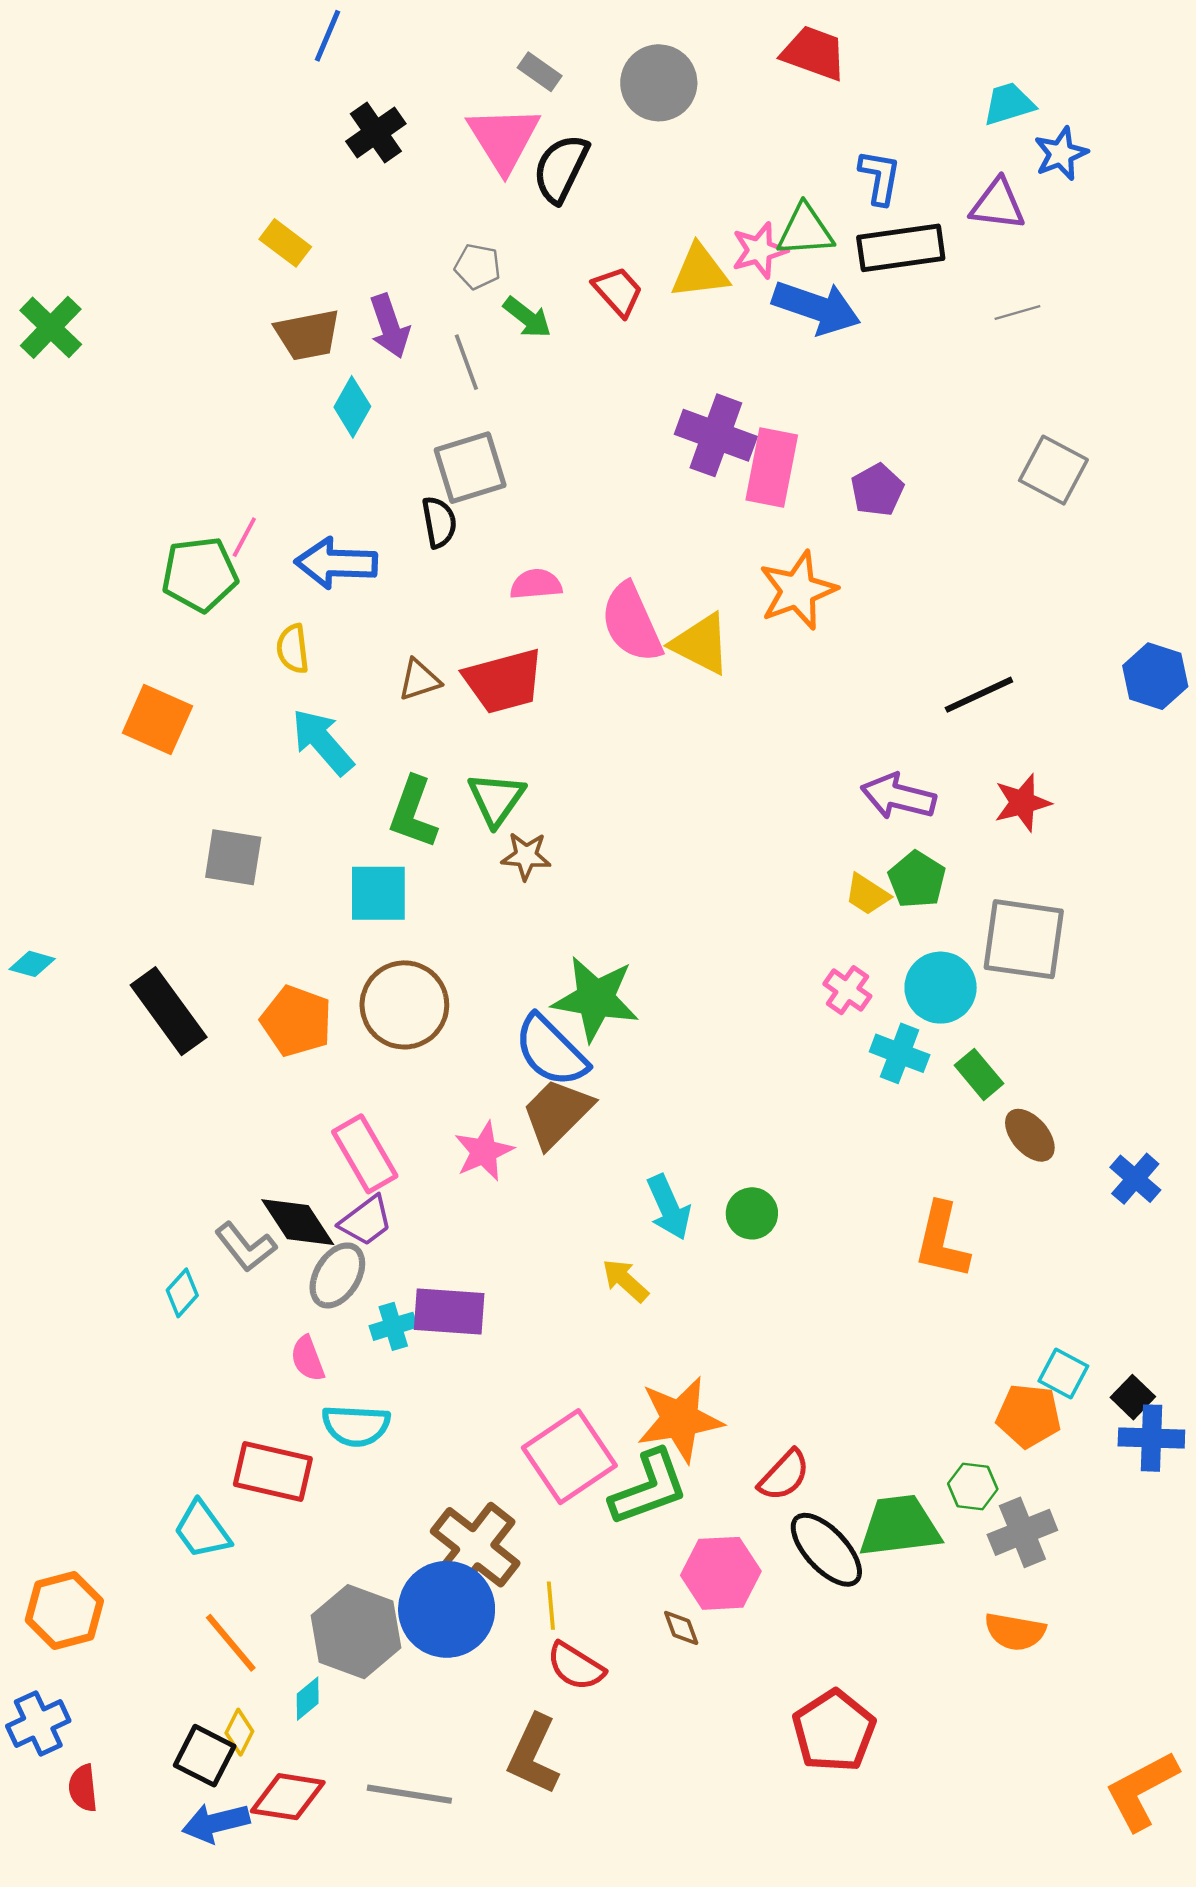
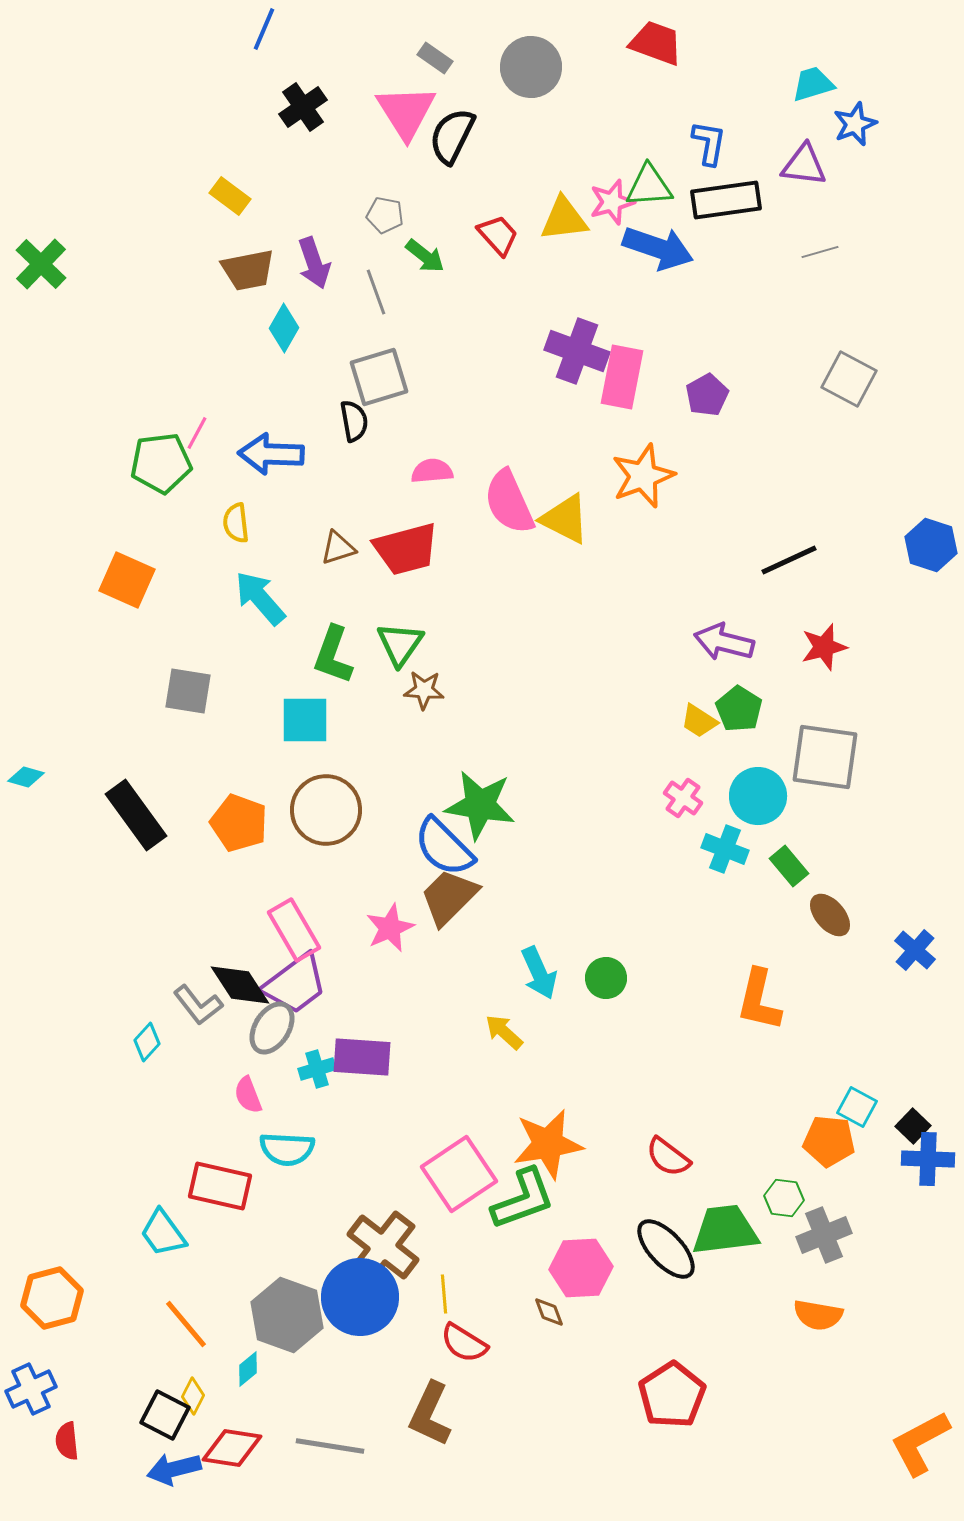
purple trapezoid: (366, 1221) -> (295, 984), size x1.5
red semicircle: (784, 1475) -> (668, 1157), moved, turned 84

